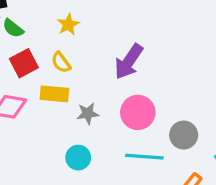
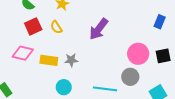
yellow rectangle: (54, 94) -> (49, 60), moved
pink circle: (138, 112) -> (138, 54), moved

